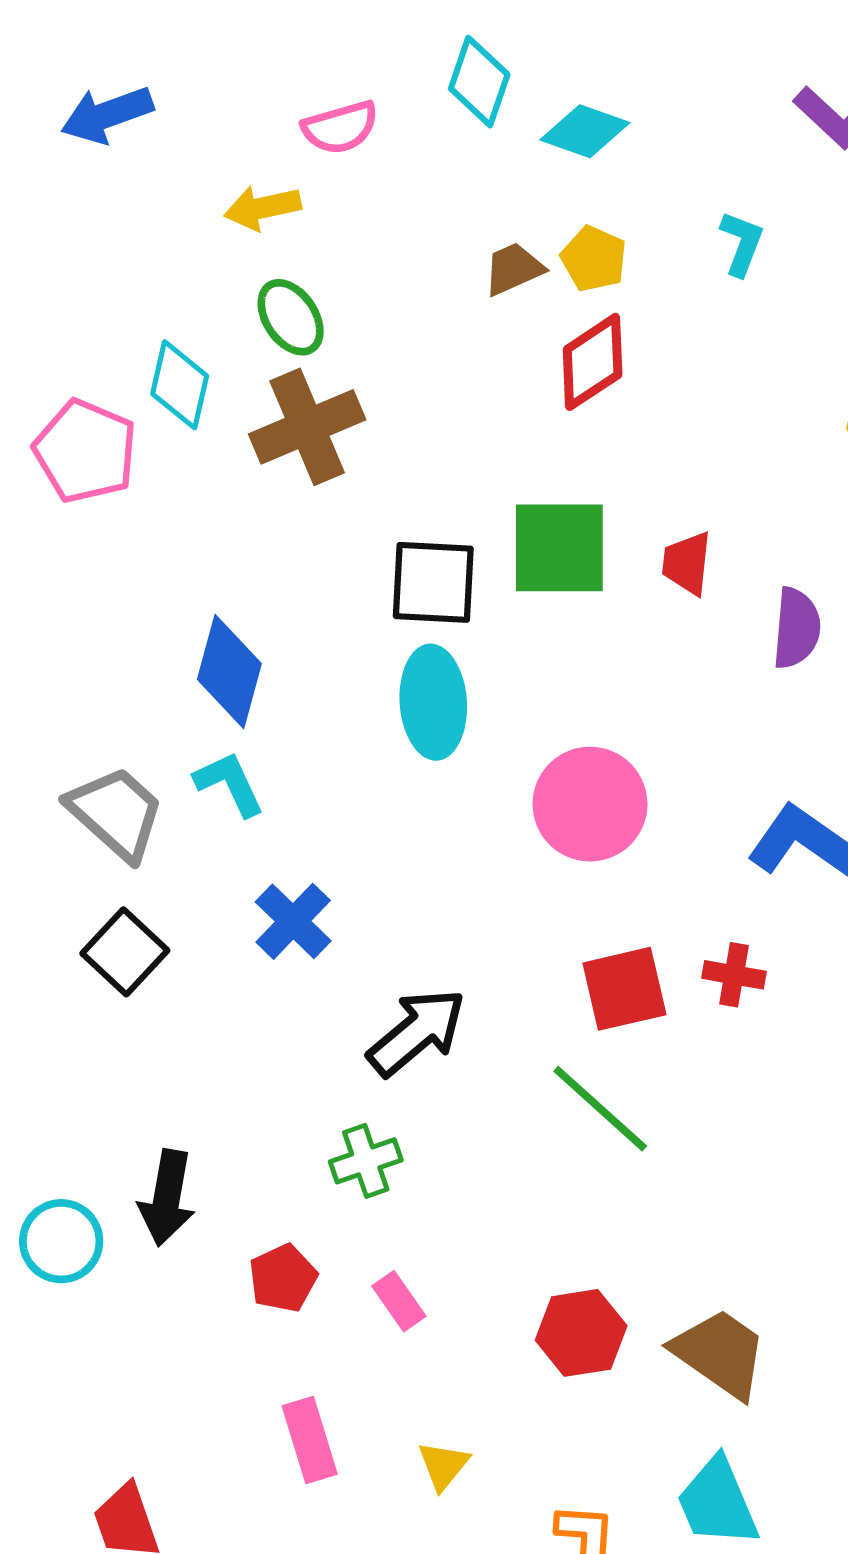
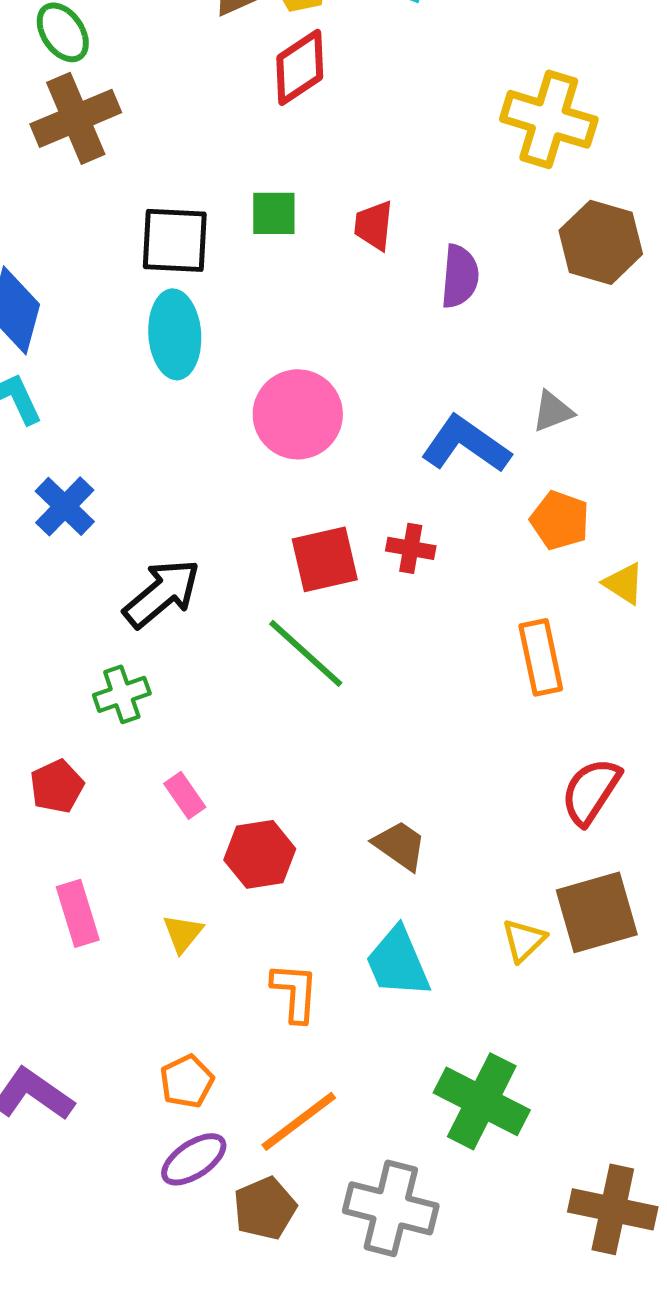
green square: (559, 548) -> (274, 213), size x0.6
pink rectangle: (399, 1301) -> (185, 795), moved
red hexagon: (581, 1333) -> (260, 854), moved
brown trapezoid: (720, 1353) -> (400, 845), size x0.7

